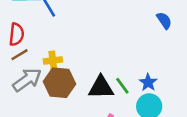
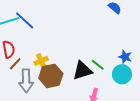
gray arrow: (27, 80) -> (26, 81), turned 140
blue star: (148, 82) -> (125, 57), moved

